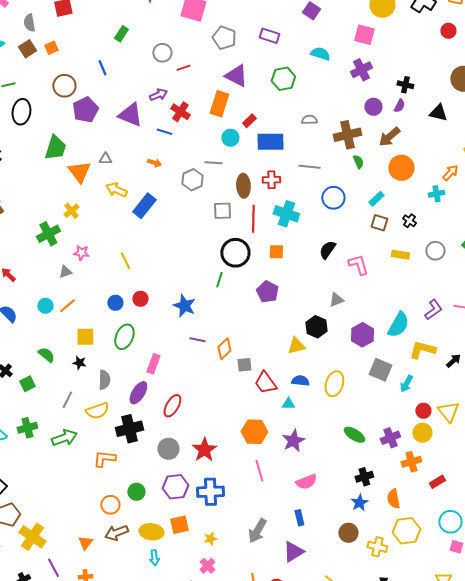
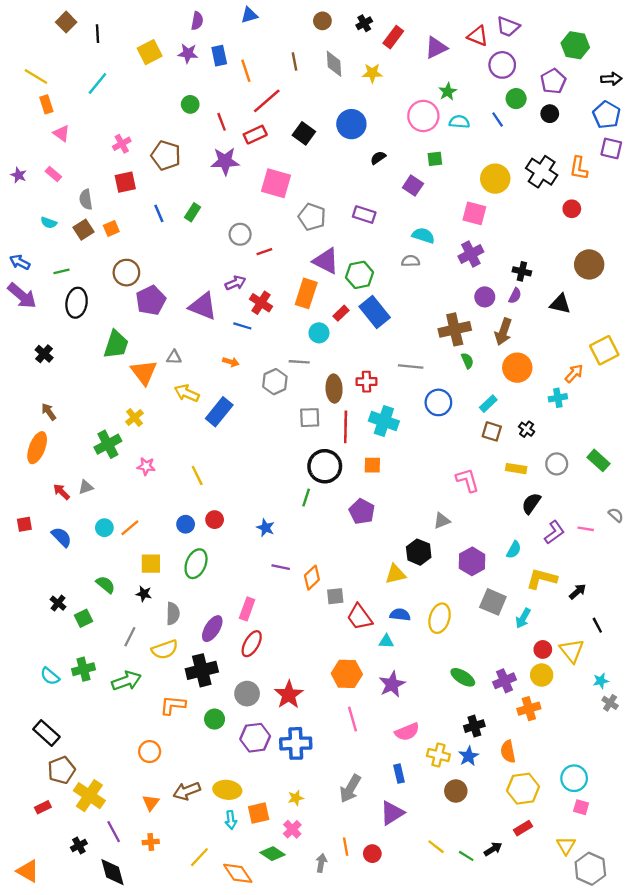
blue line: (102, 68) -> (159, 213), moved
green hexagon: (283, 79) -> (360, 275), moved
gray semicircle: (309, 120) -> (411, 261), moved
brown arrow: (389, 137) -> (503, 332), turned -30
blue rectangle: (270, 142) -> (375, 312), moved, turned 52
black semicircle: (327, 250) -> (531, 503), moved
gray triangle: (65, 272) -> (86, 487), moved
blue star: (184, 306) -> (266, 528), size x0.7
cyan semicircle: (398, 325) -> (514, 550), size x0.6
pink rectangle: (153, 364) -> (247, 609), moved
red rectangle: (437, 482) -> (523, 828), moved
green circle: (136, 492) -> (215, 719), moved
orange circle: (110, 505) -> (150, 752), moved
orange square: (179, 525) -> (259, 813), moved
yellow cross: (377, 547) -> (438, 755), moved

